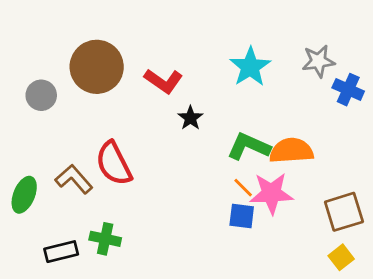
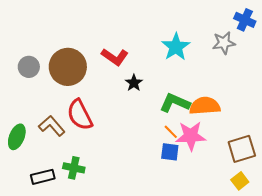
brown circle: (97, 67) -> (68, 67), moved
blue cross: (348, 90) -> (245, 20), moved

